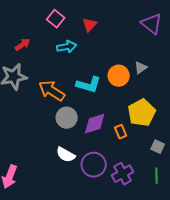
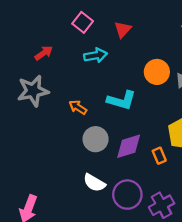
orange circle: (119, 76) -> (157, 72), moved
orange arrow: (52, 91) -> (78, 107), size x0.6

